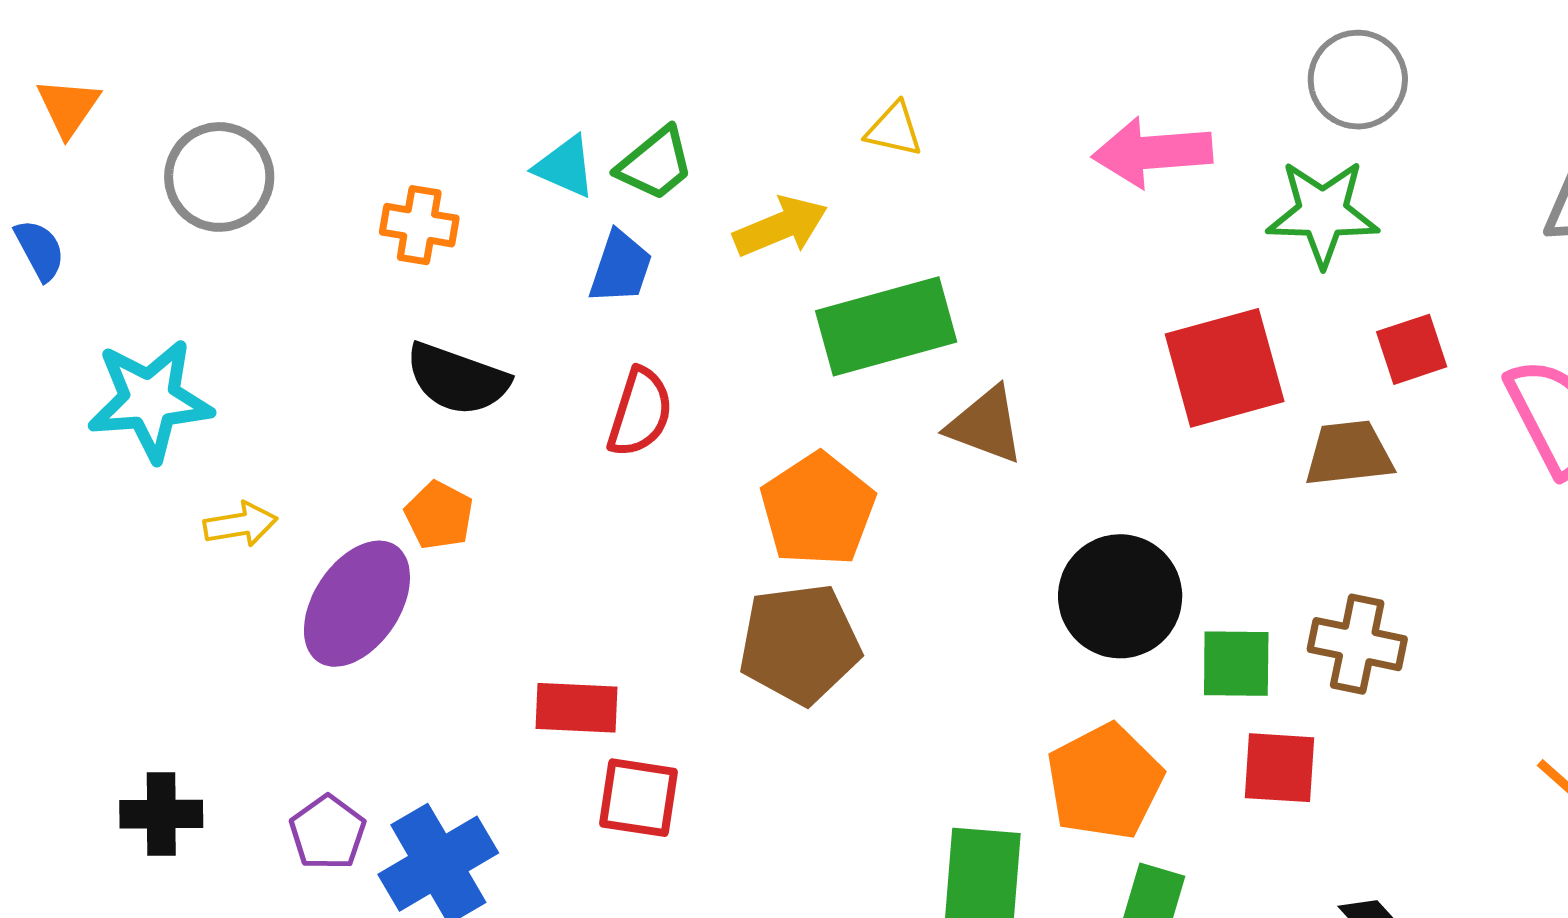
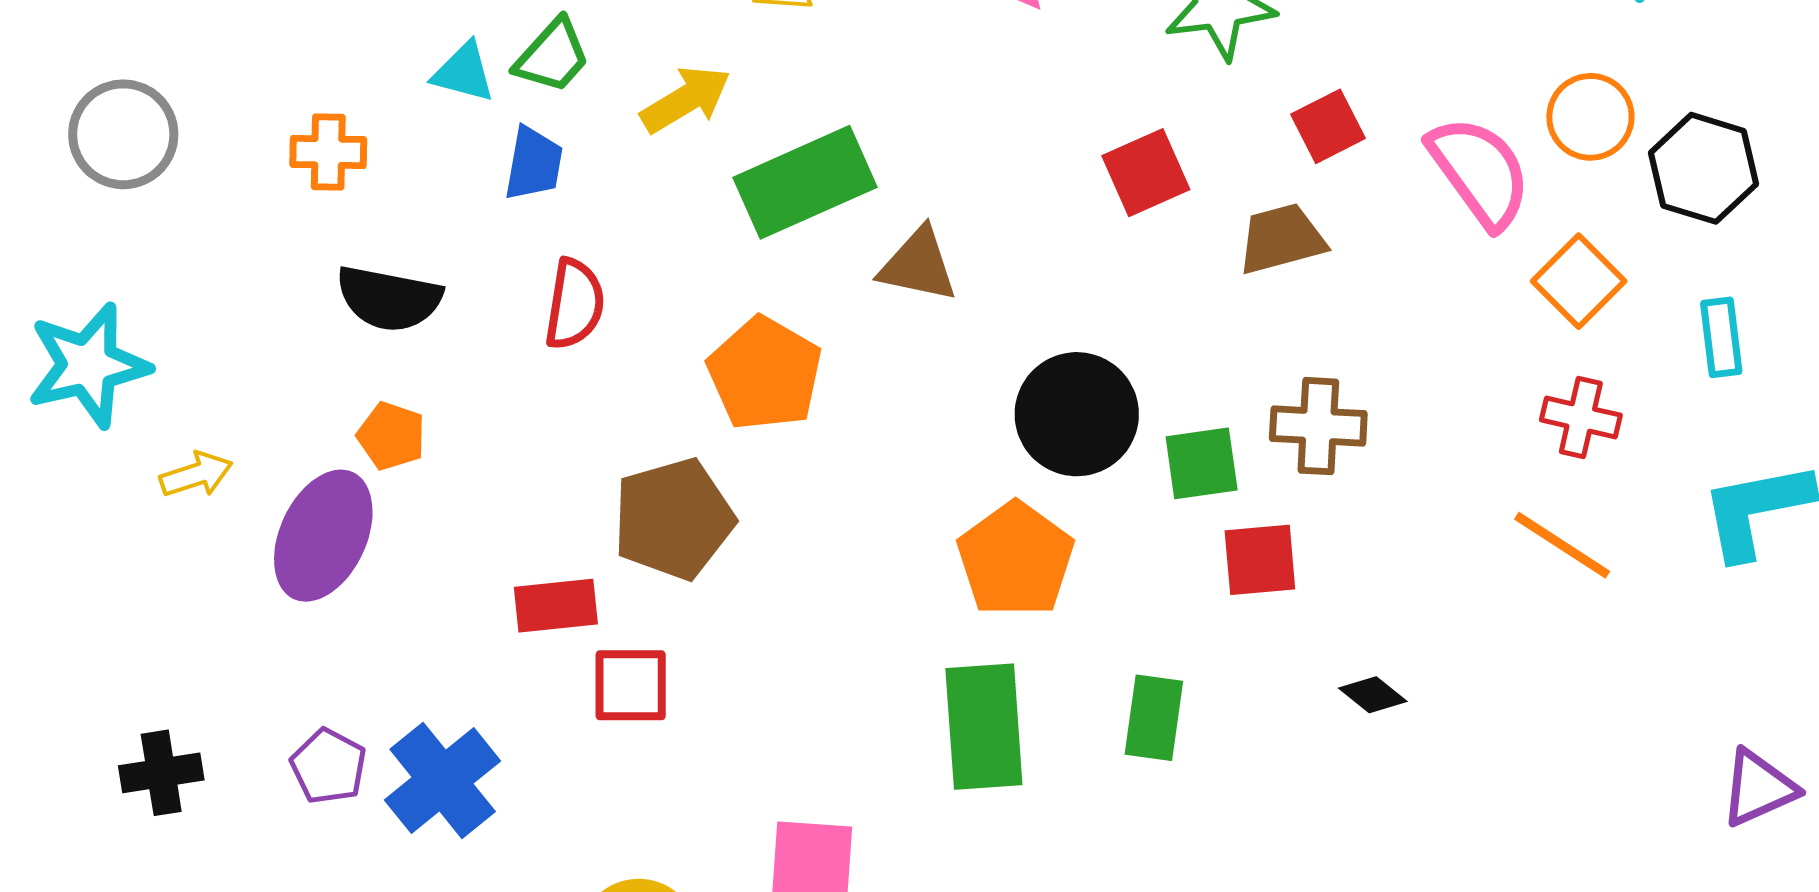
red square: (1225, 368) -> (1146, 173), size x0.7
brown pentagon: (800, 644) -> (673, 519), moved
orange pentagon: (1105, 782) -> (1016, 559), moved

